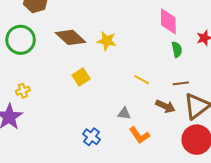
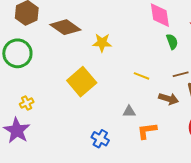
brown diamond: (70, 37) -> (65, 27), moved
yellow square: (81, 77) -> (82, 82), size x1.6
orange L-shape: (139, 135) -> (147, 131), turned 125

